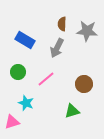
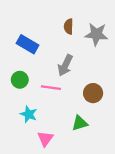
gray arrow: (57, 48) -> (65, 65), moved
pink line: (46, 79) -> (51, 88), turned 48
pink triangle: (12, 122) -> (45, 139), moved, turned -35

